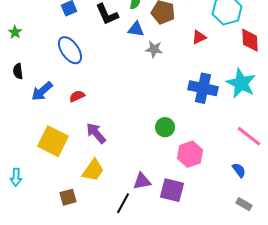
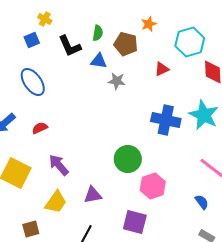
green circle: (165, 127) -> (128, 159), size x1.4
purple triangle: (142, 181) -> (93, 195), moved

